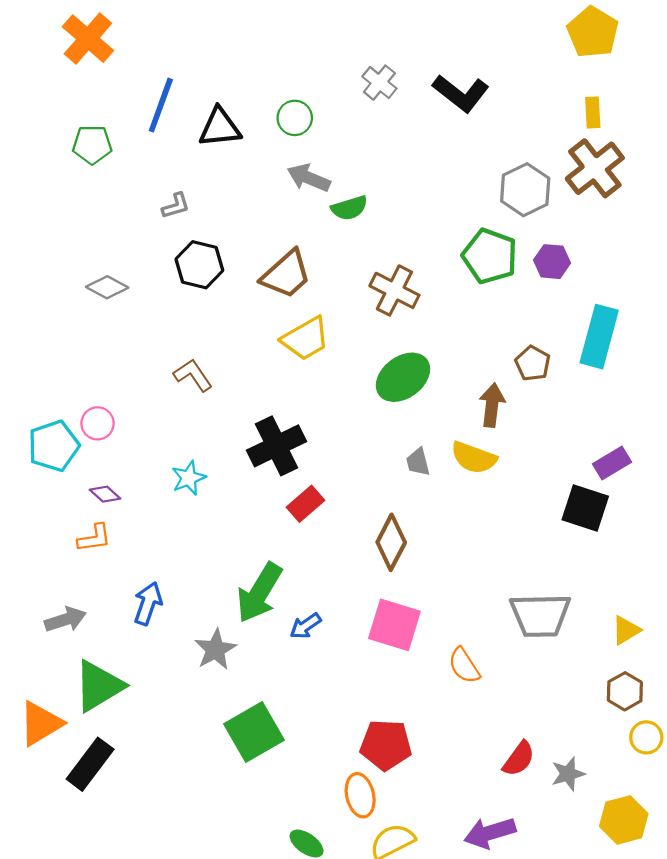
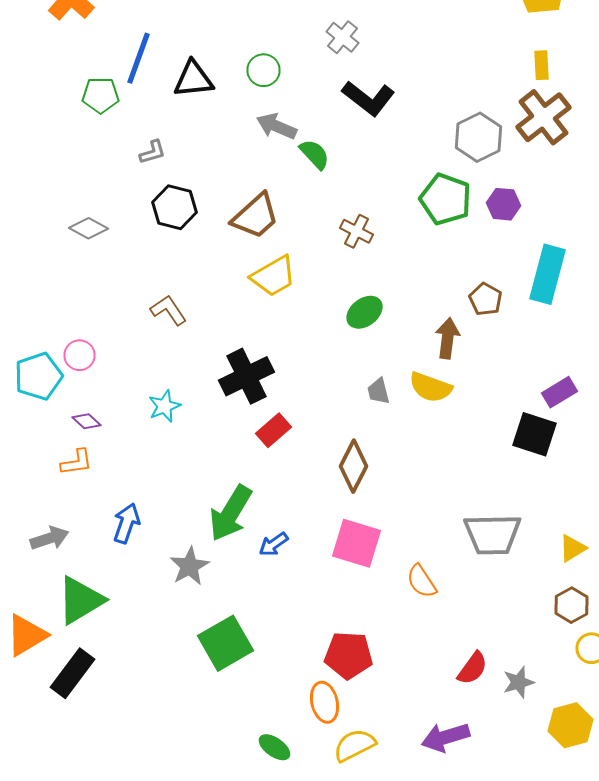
black L-shape: (461, 93) -> (368, 98), moved
green pentagon: (92, 145) -> (100, 95), moved
green semicircle: (349, 208) -> (314, 154), turned -116
brown cross: (394, 290) -> (356, 231), size x0.7
green ellipse: (403, 377) -> (364, 312), size x0.7

